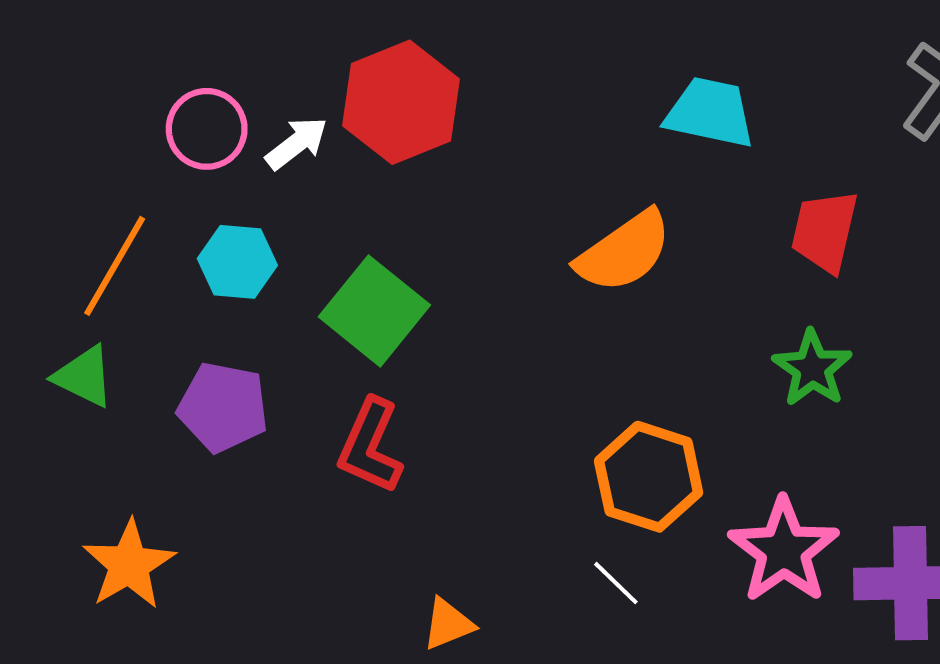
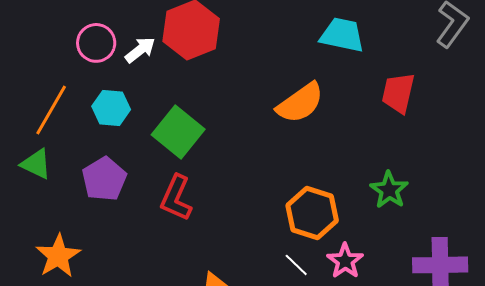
green star: (812, 368) -> (389, 190), moved
purple pentagon: (223, 407) -> (104, 179), turned 30
pink star: (784, 550) -> (345, 261), moved, size x0.7

